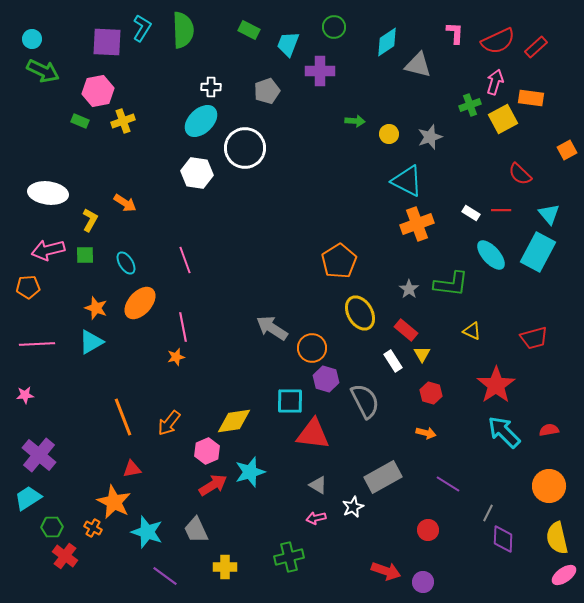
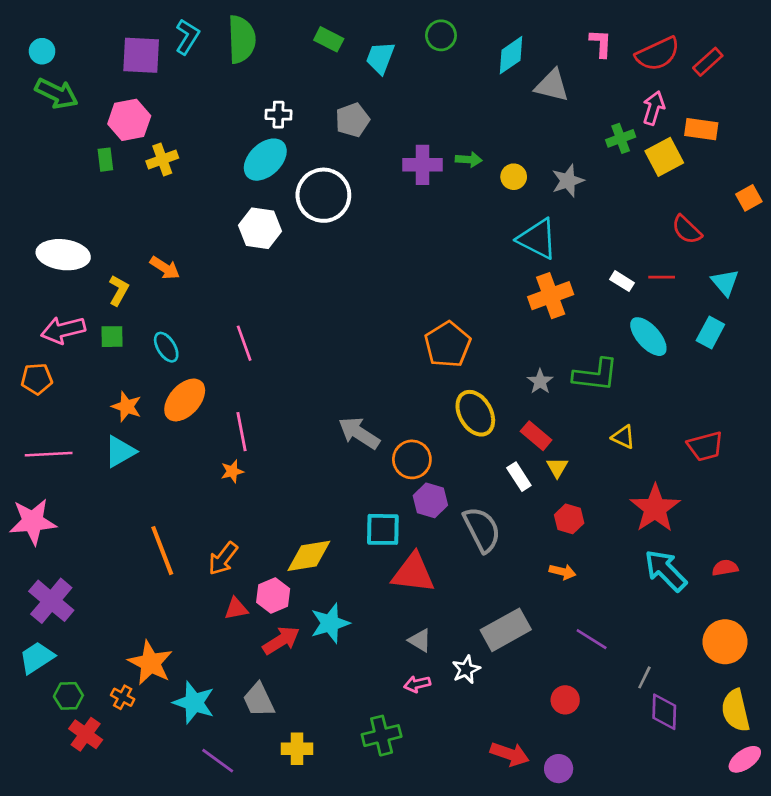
purple cross: (320, 71) -> (422, 165), moved
green rectangle: (80, 121) -> (105, 160), turned 60
cyan rectangle: (538, 252) -> (710, 333), size x0.6
pink star: (25, 395) -> (33, 522), size x2.0
red triangle: (132, 469) -> (236, 609), moved

